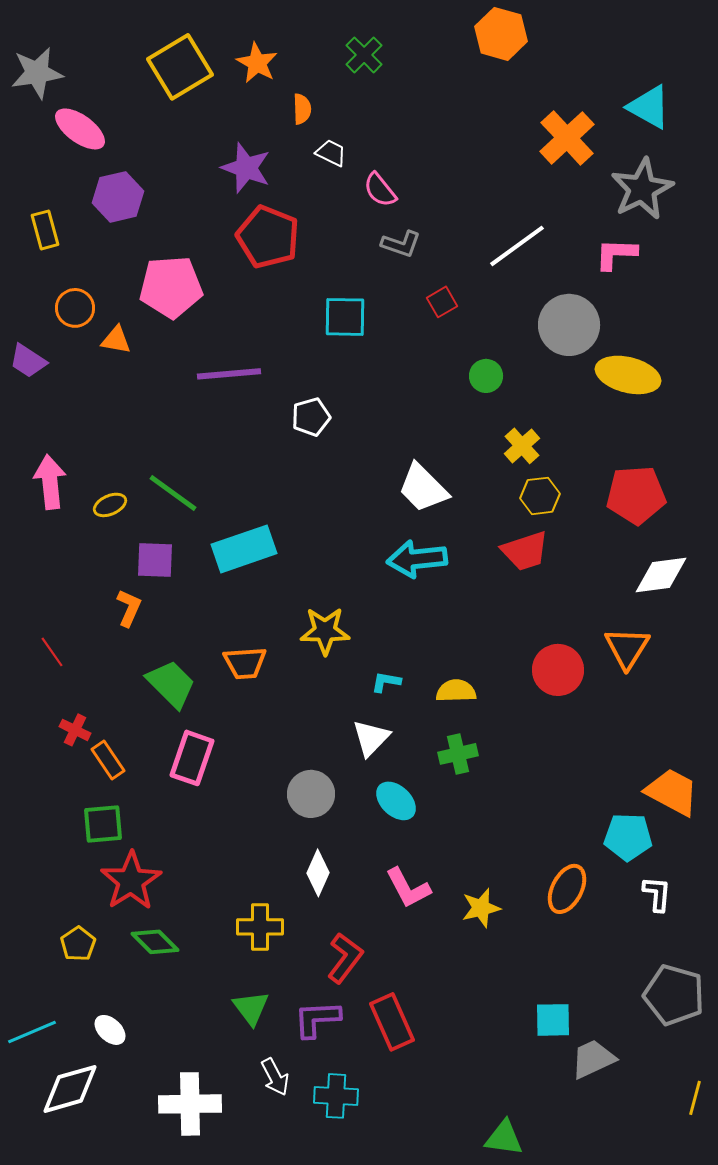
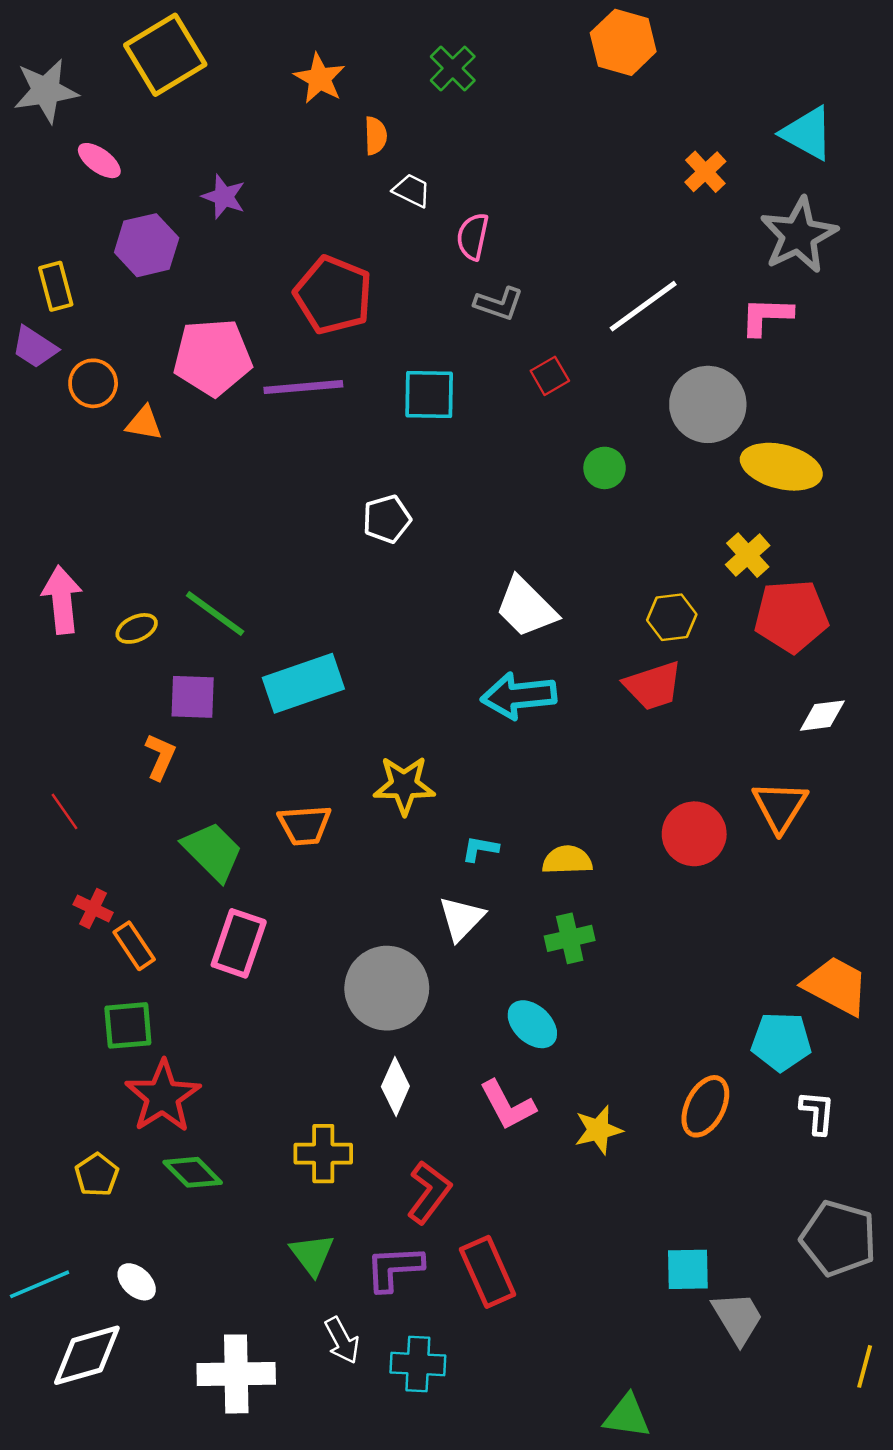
yellow square: (180, 67) -> (165, 55), moved
pink ellipse: (80, 129) -> (99, 161), size x0.7
orange cross: (567, 138) -> (705, 172), size x0.6
purple star: (246, 168) -> (224, 197), moved, size x0.7
pink semicircle: (380, 190) -> (473, 236), turned 51
purple trapezoid: (28, 361) -> (35, 347), moved
purple line: (229, 374) -> (303, 387), moved
yellow cross: (522, 446) -> (748, 555), moved
white diamond: (661, 575) -> (822, 716), size x0.7
gray circle: (311, 794) -> (387, 988), size x1.4
cyan ellipse: (396, 801) -> (532, 1024), moved
gray trapezoid: (593, 1059) -> (738, 1318), turned 84

